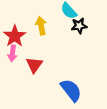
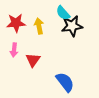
black star: (79, 26) -> (72, 26), size x1.5
red star: (15, 36) -> (16, 23), moved, turned 30

